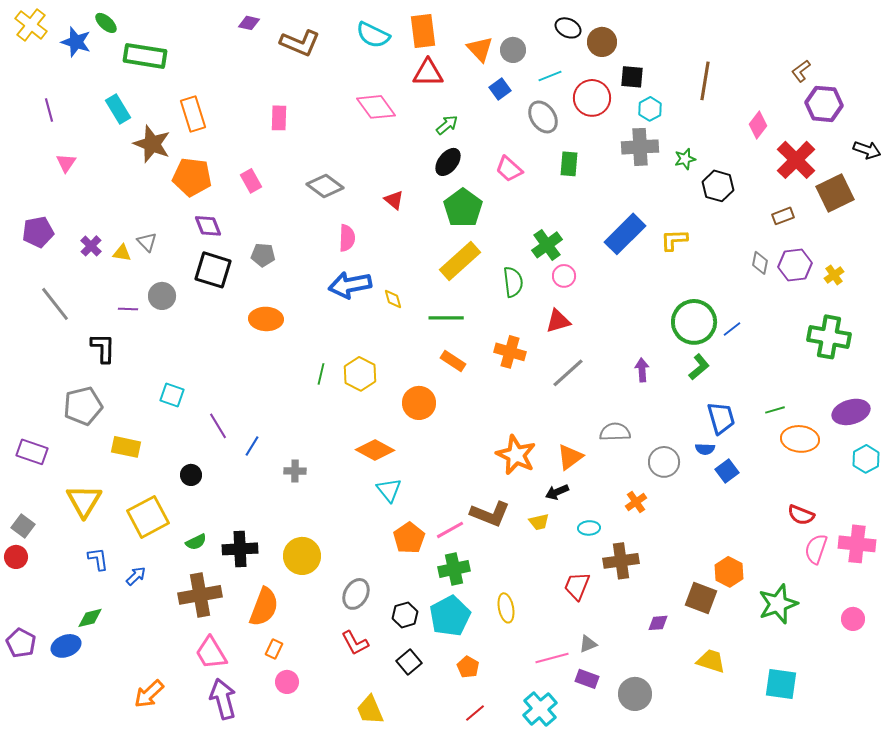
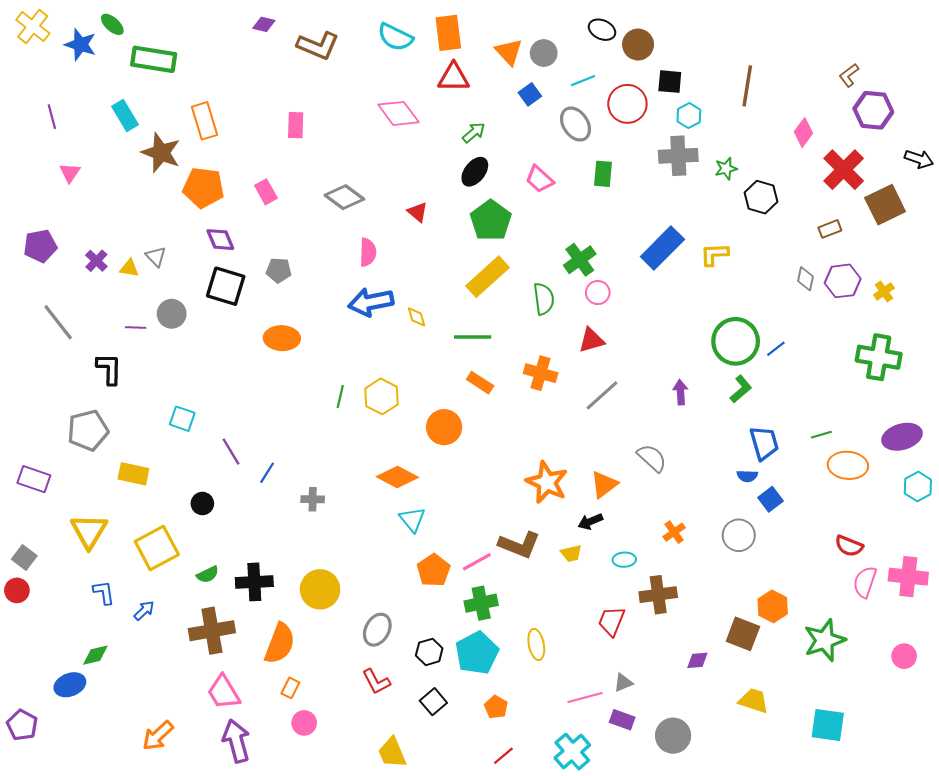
gray semicircle: (615, 432) -> (652, 458), turned 44
gray circle: (664, 462) -> (739, 535), moved
purple pentagon: (21, 643) -> (22, 725), moved

